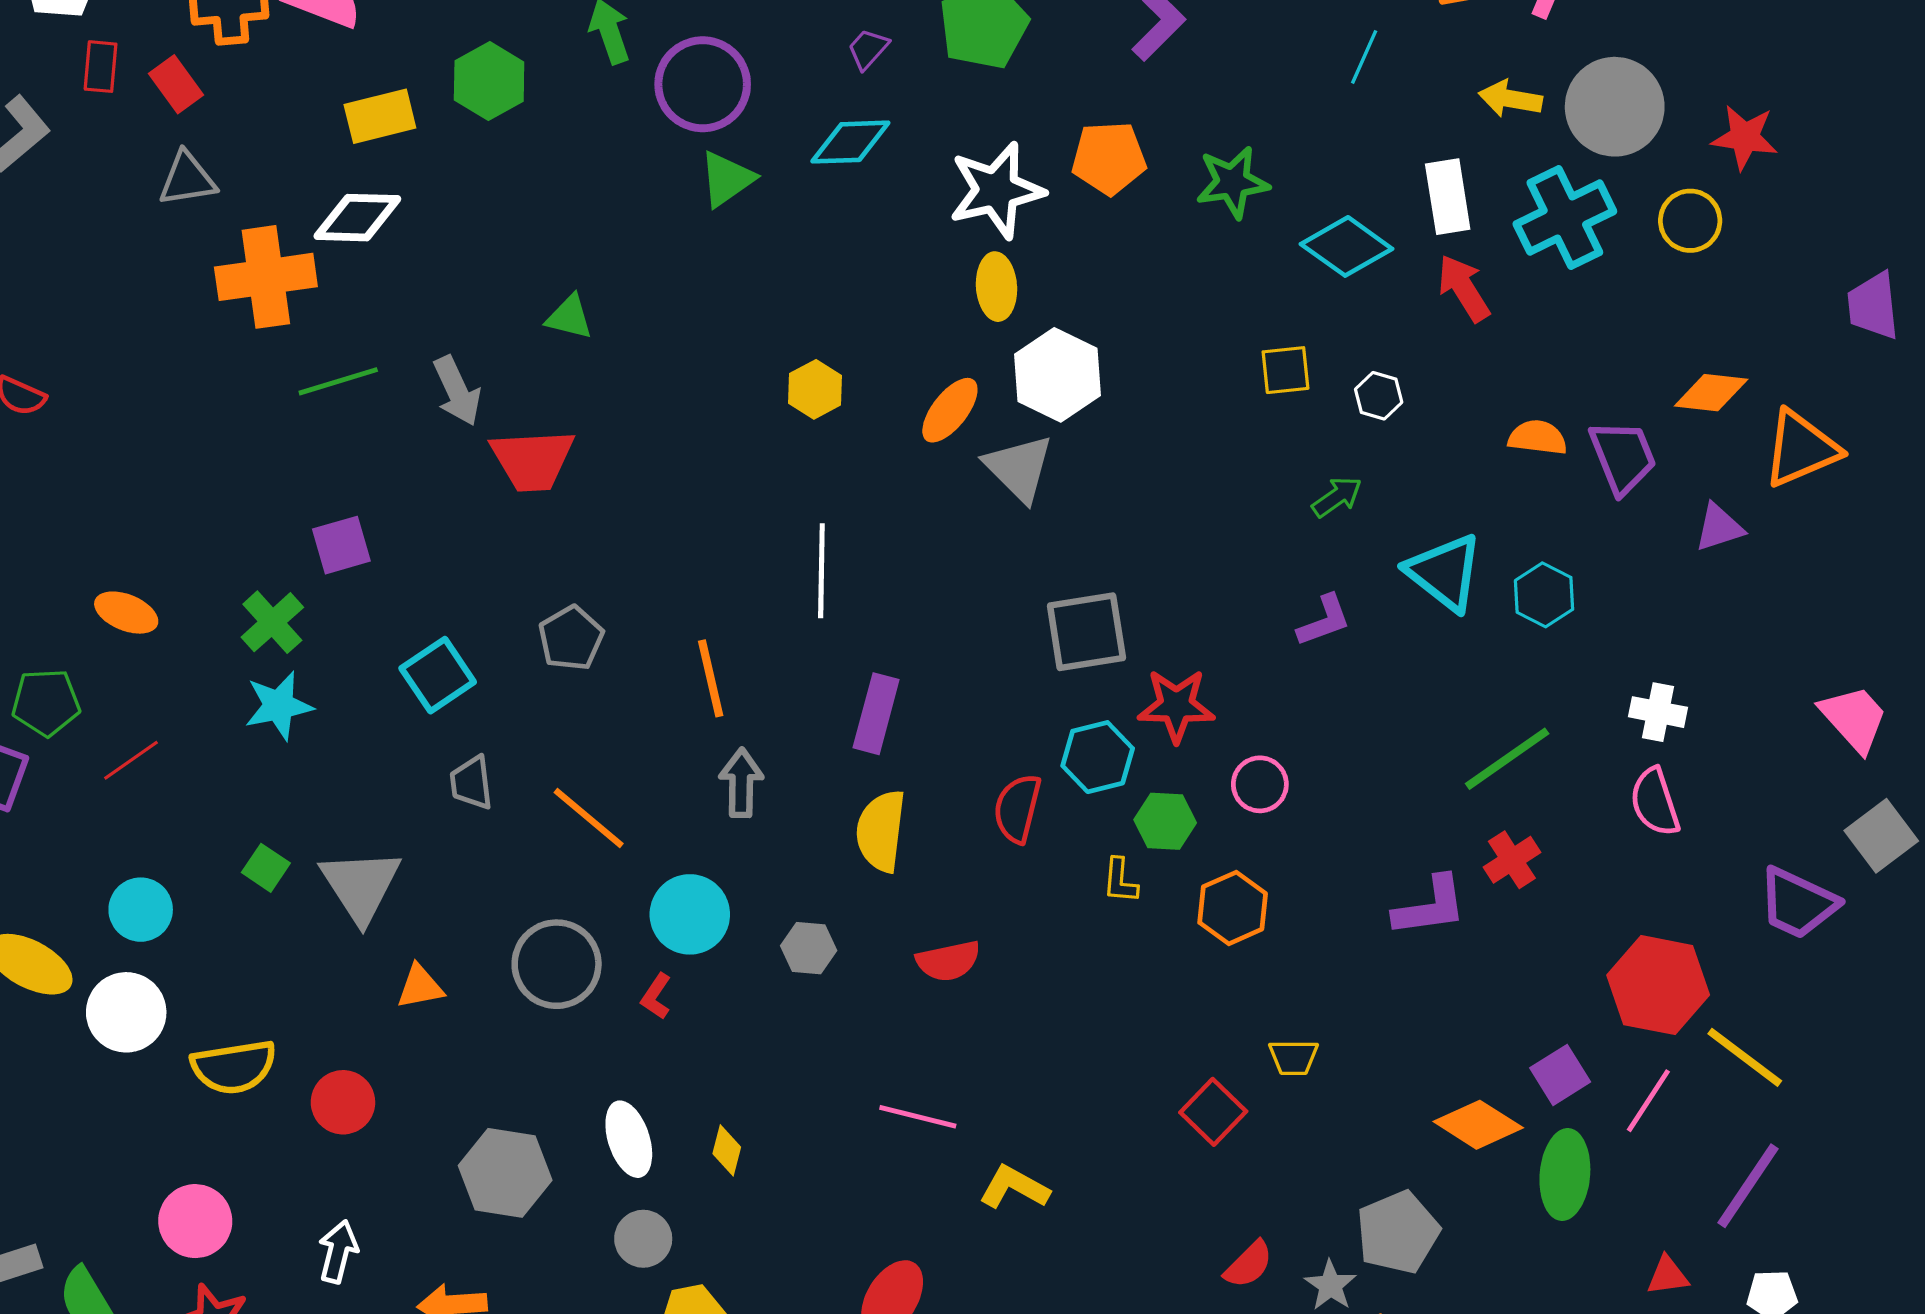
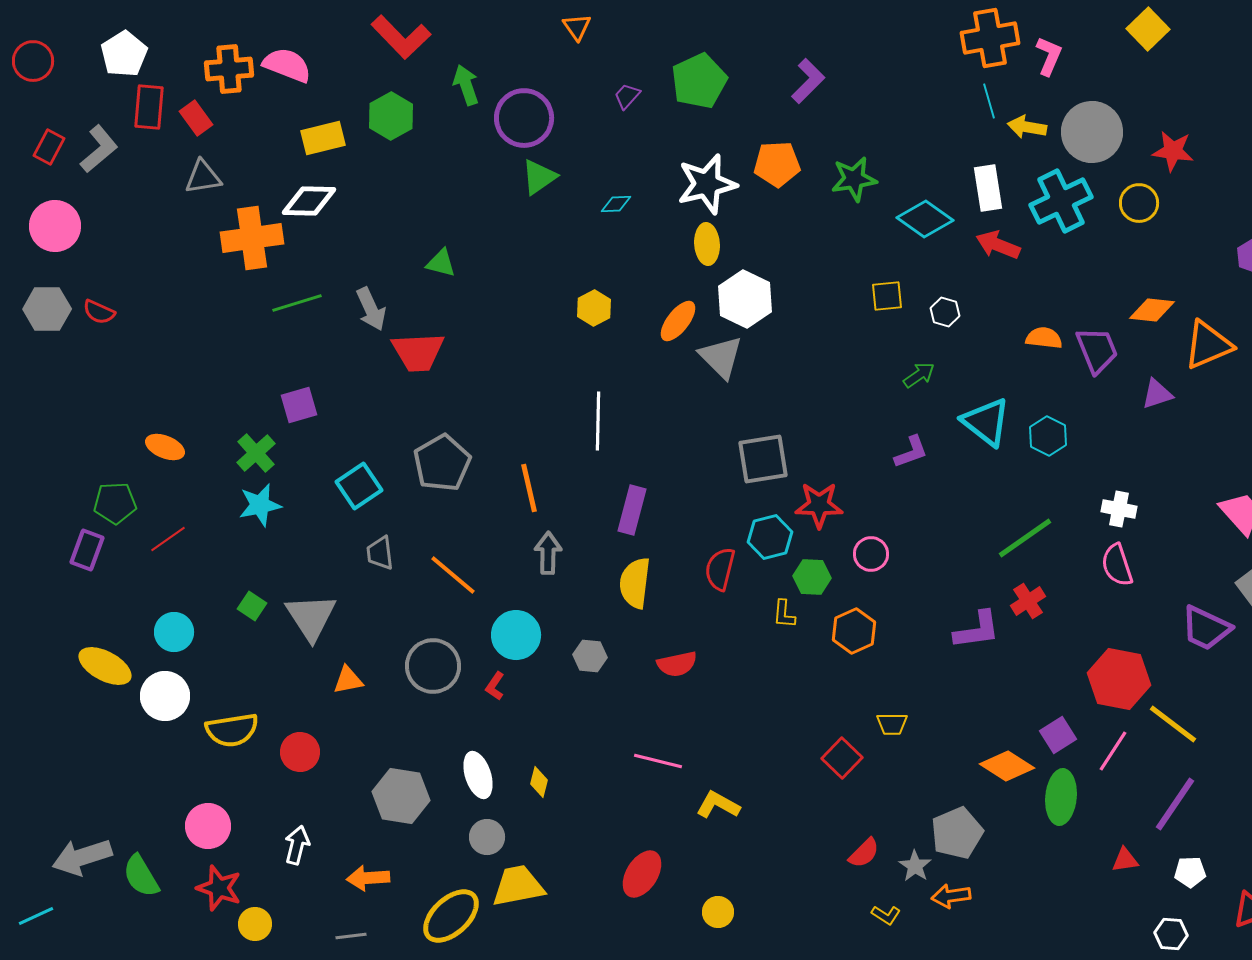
cyan line: (1364, 57) -> (989, 101), moved, turned -40
red rectangle: (101, 67) -> (149, 107), size x1.4
cyan diamond: (850, 142) -> (616, 204), moved, size x0.6
red arrow: (1464, 288) -> (998, 245), turned -36
gray pentagon: (571, 638) -> (442, 463), size x1.4

